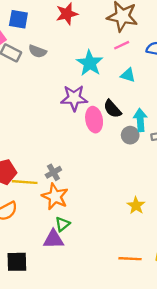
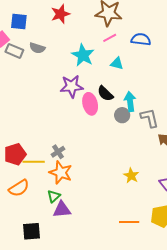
green triangle: (62, 224) -> (54, 196), moved

